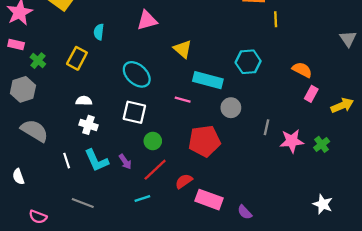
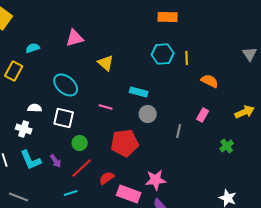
yellow line: (276, 19) -> (187, 58), moved
cyan semicircle: (99, 32) -> (33, 48), turned 64
cyan hexagon: (248, 62) -> (163, 54), moved
cyan rectangle: (208, 80) -> (139, 92), moved, size x0.7
pink rectangle: (311, 94) -> (203, 115), moved
white semicircle: (84, 101) -> (35, 108), moved
pink star: (292, 141) -> (156, 180), moved

